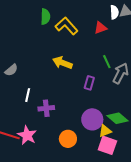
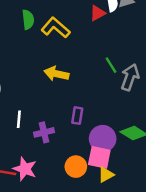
red triangle: (101, 28) -> (97, 13), moved
purple rectangle: (89, 83) -> (77, 116), moved
yellow triangle: (105, 131) -> (106, 175), moved
pink square: (107, 145) -> (99, 157), moved

